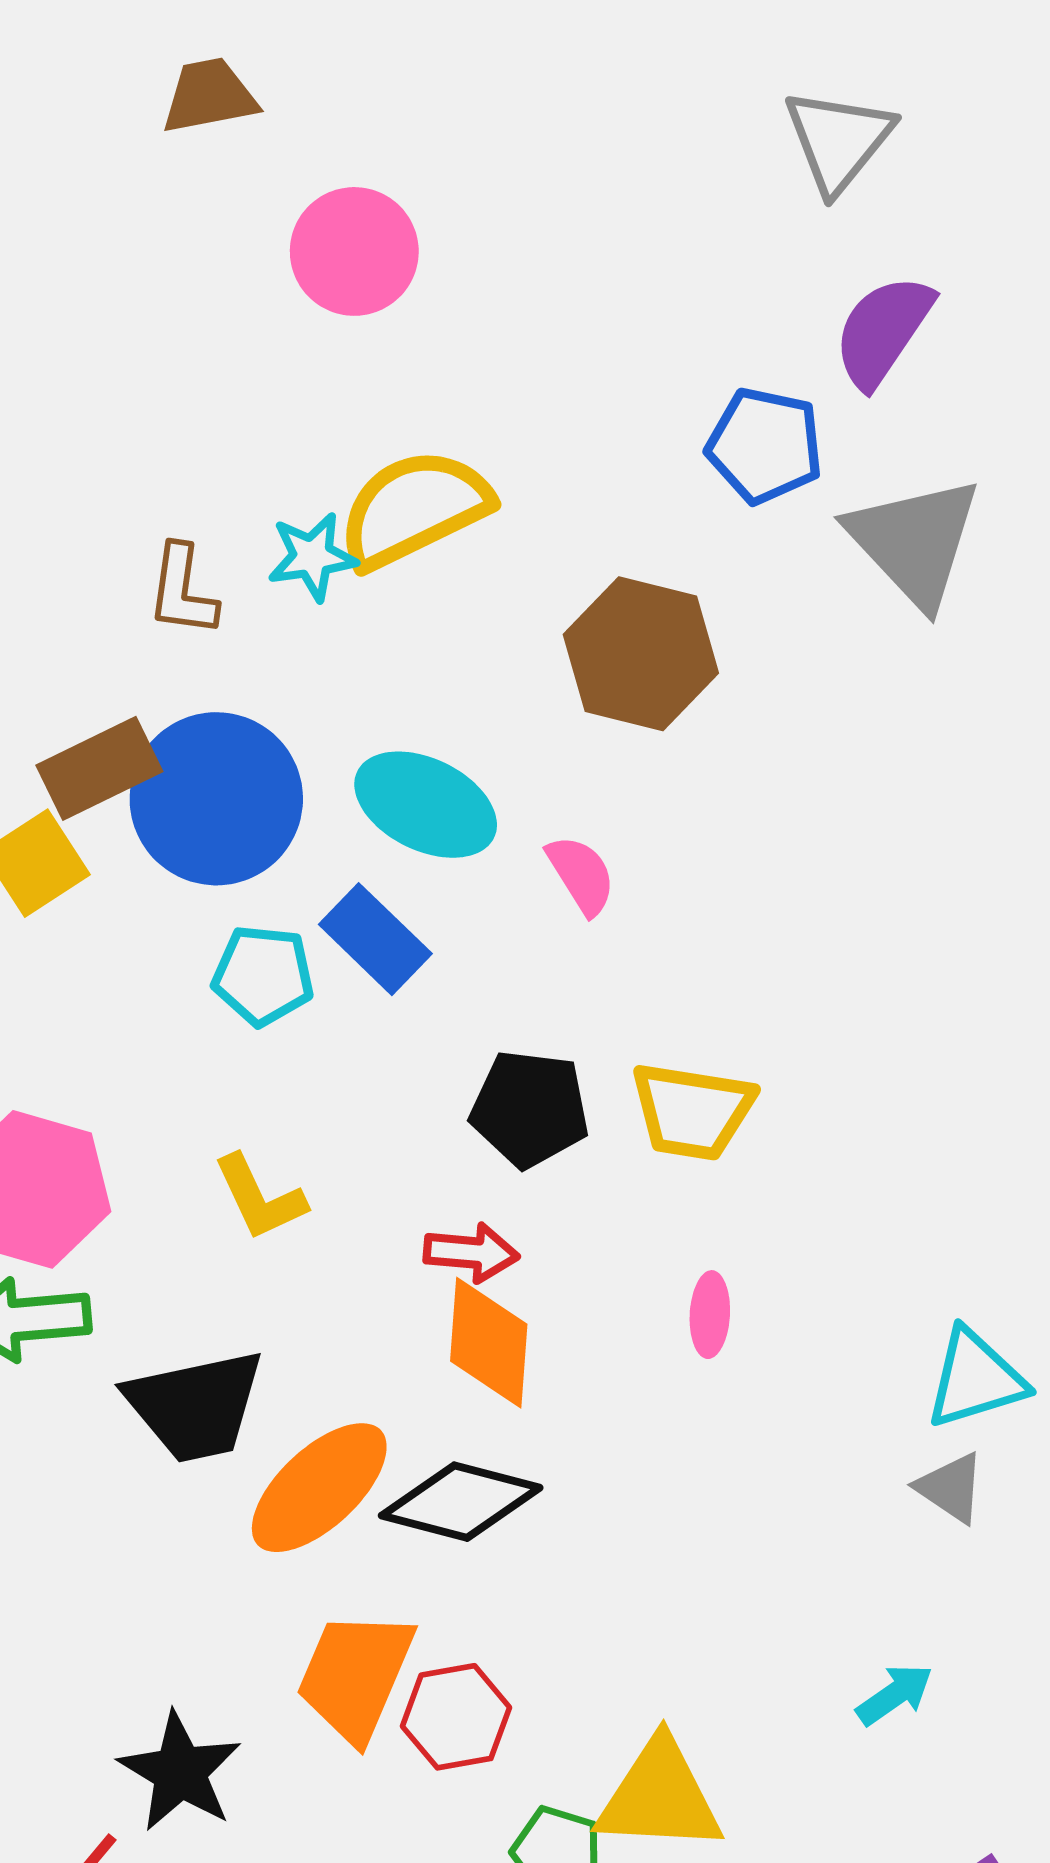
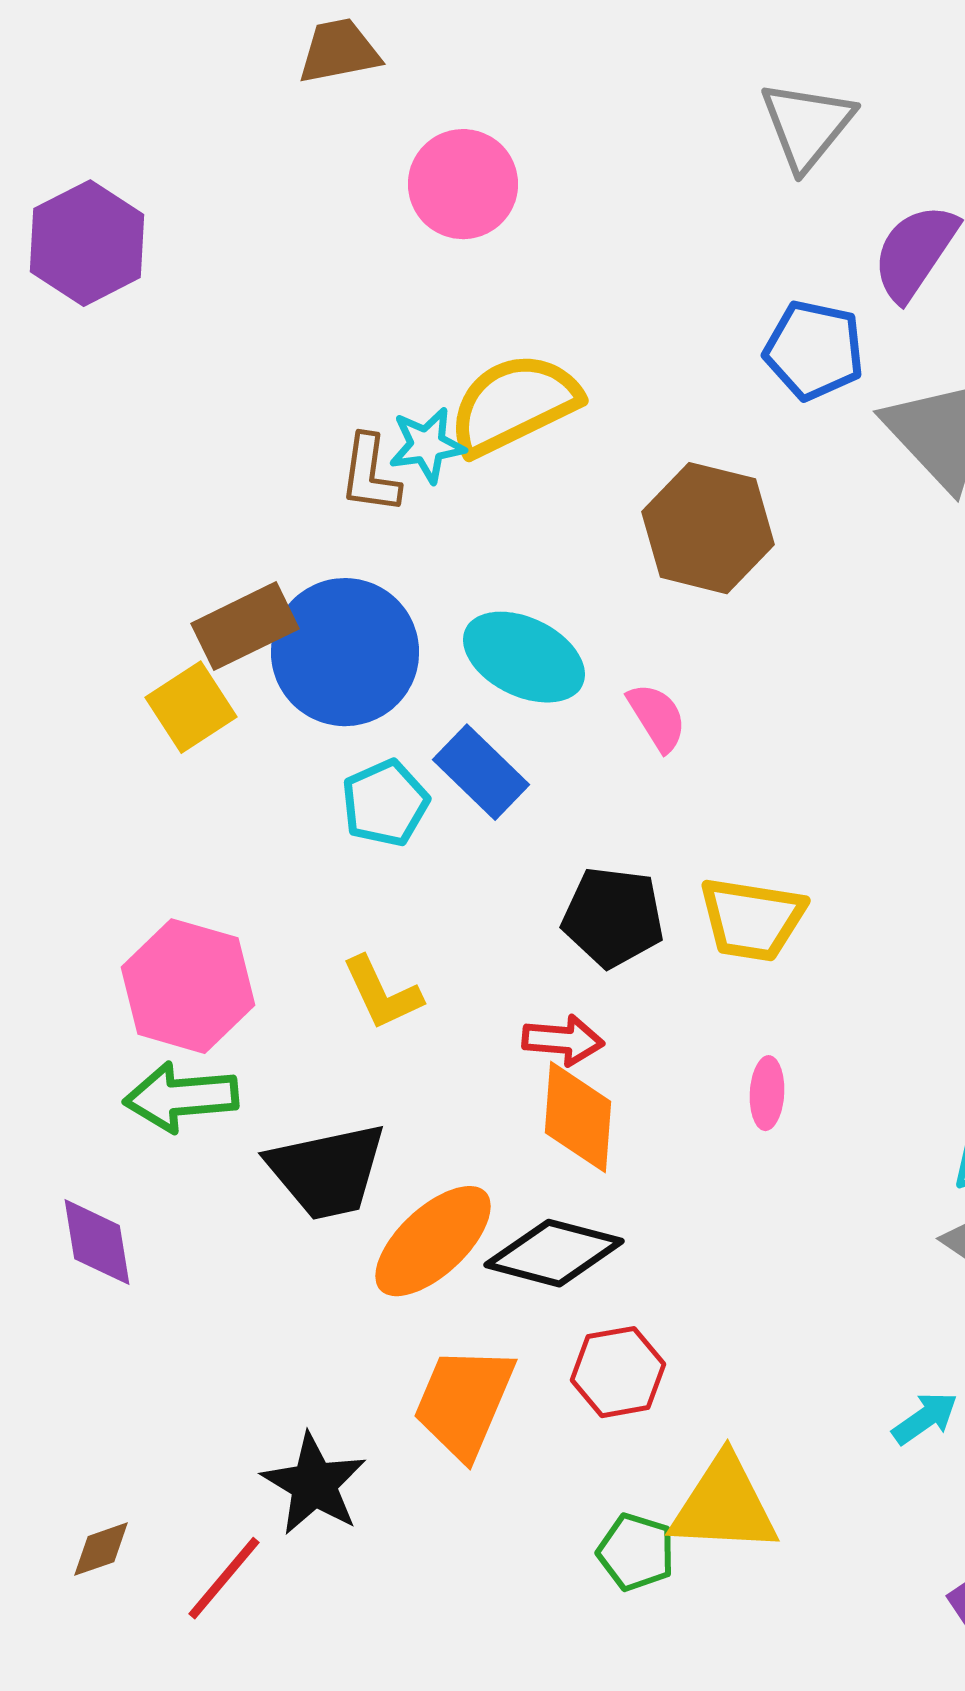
gray triangle: (838, 140) -> (807, 125), moved
brown L-shape: (182, 591) -> (370, 474), moved
cyan pentagon: (263, 975) -> (385, 803), turned -30
red hexagon: (456, 1717) -> (618, 1372), moved

